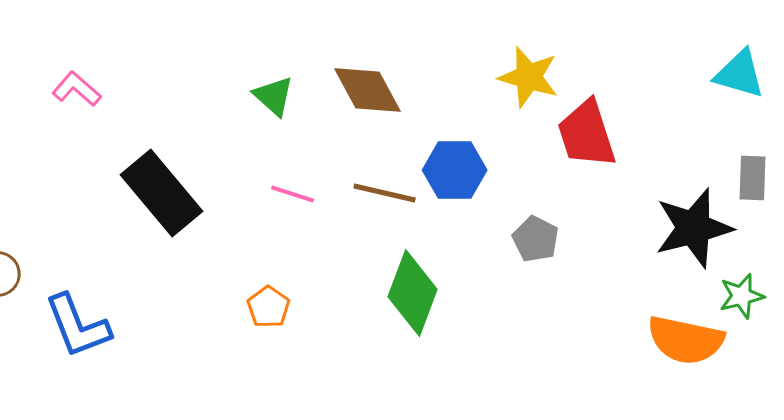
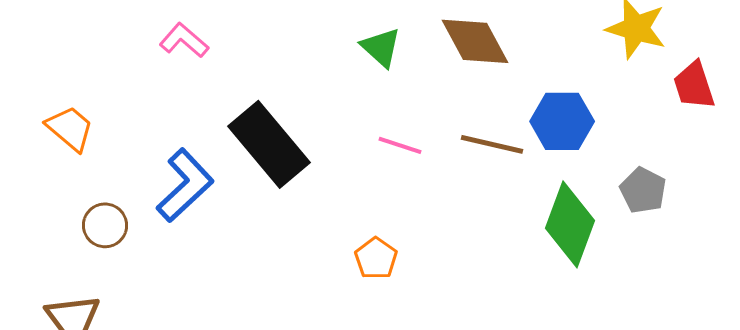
red trapezoid: (587, 134) -> (694, 85), size x0.7
green diamond: (413, 293) -> (570, 224), moved
blue L-shape: (78, 326) -> (185, 185), moved, turned -112

